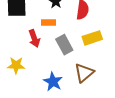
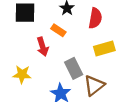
orange rectangle: (48, 23) -> (58, 30), turned 32
gray rectangle: (64, 45) -> (74, 68), moved

